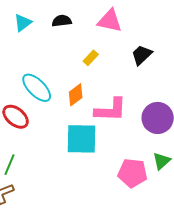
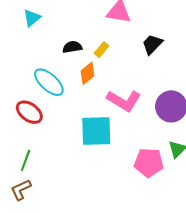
black semicircle: (62, 21) -> (72, 47), moved
orange diamond: (76, 95) -> (88, 73), moved
pink L-shape: (111, 110) -> (124, 101), turned 32

